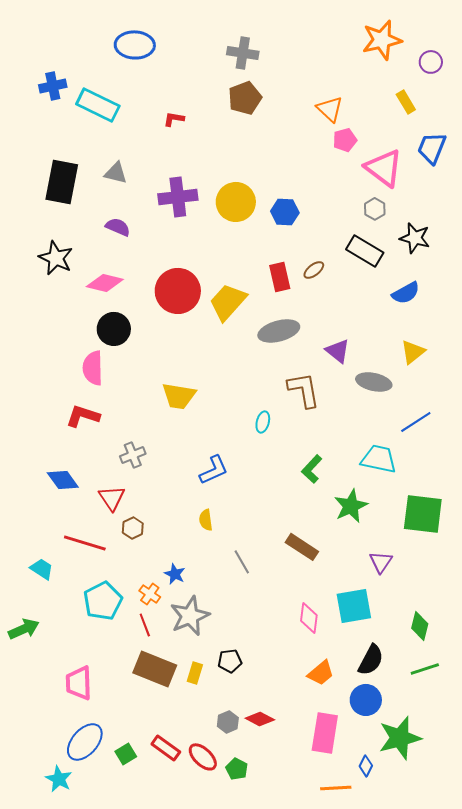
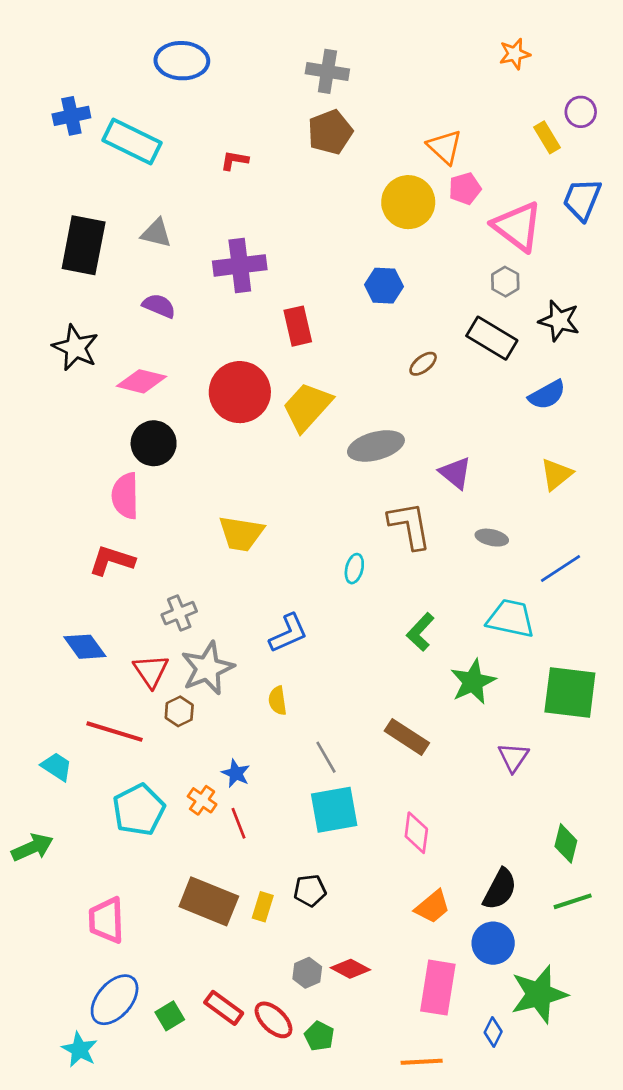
orange star: (382, 40) -> (515, 54), size x0.6
purple circle: (431, 62) -> (581, 112), moved
yellow circle: (236, 202) -> (408, 202), moved
red rectangle: (280, 277) -> (298, 326), moved
gray ellipse: (374, 382) -> (492, 538), moved, size x0.7
cyan square: (354, 606) -> (334, 810), moved
gray star: (190, 616) -> (207, 668), moved
red line: (145, 625) -> (238, 823), moved
orange line: (336, 788) -> (422, 1062), moved

